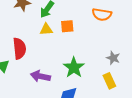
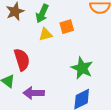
purple arrow: (40, 76) -> (34, 93), moved

